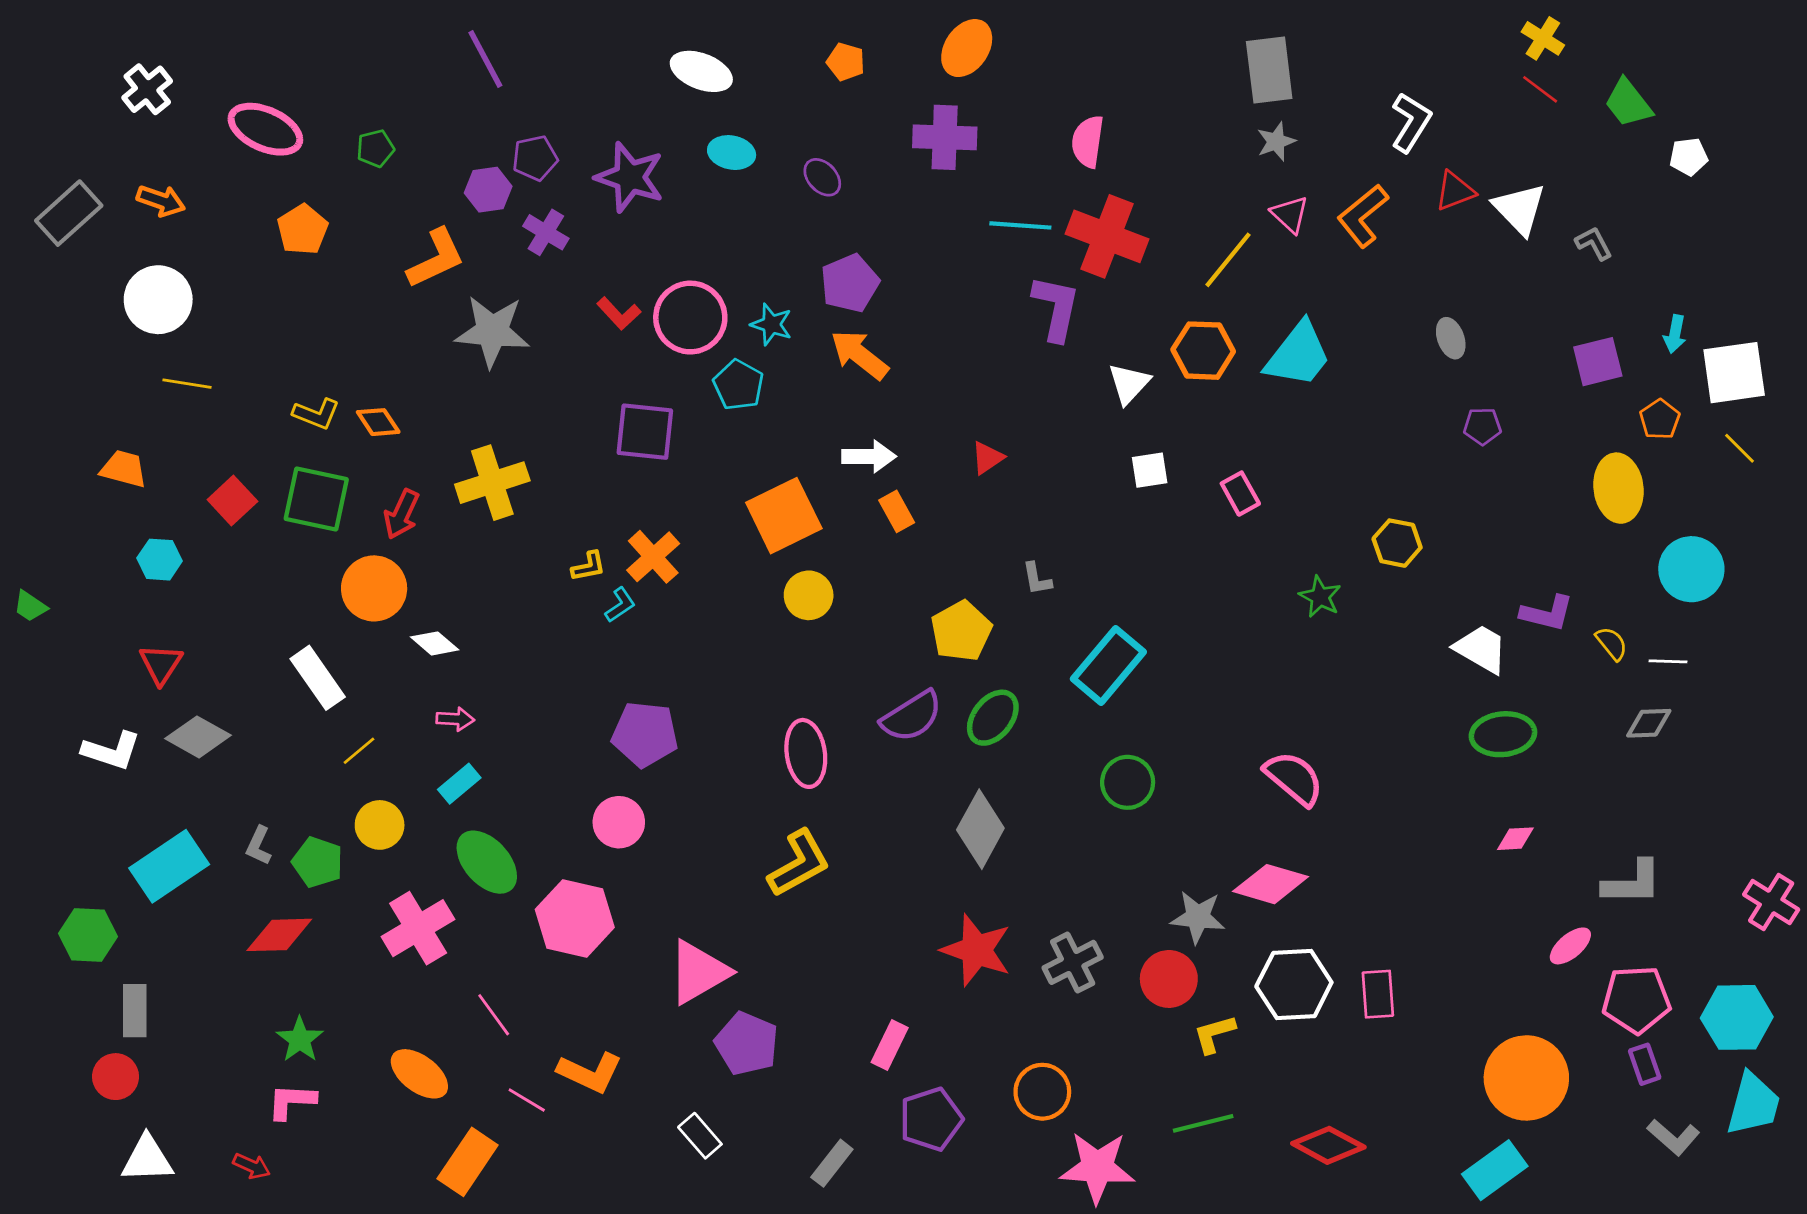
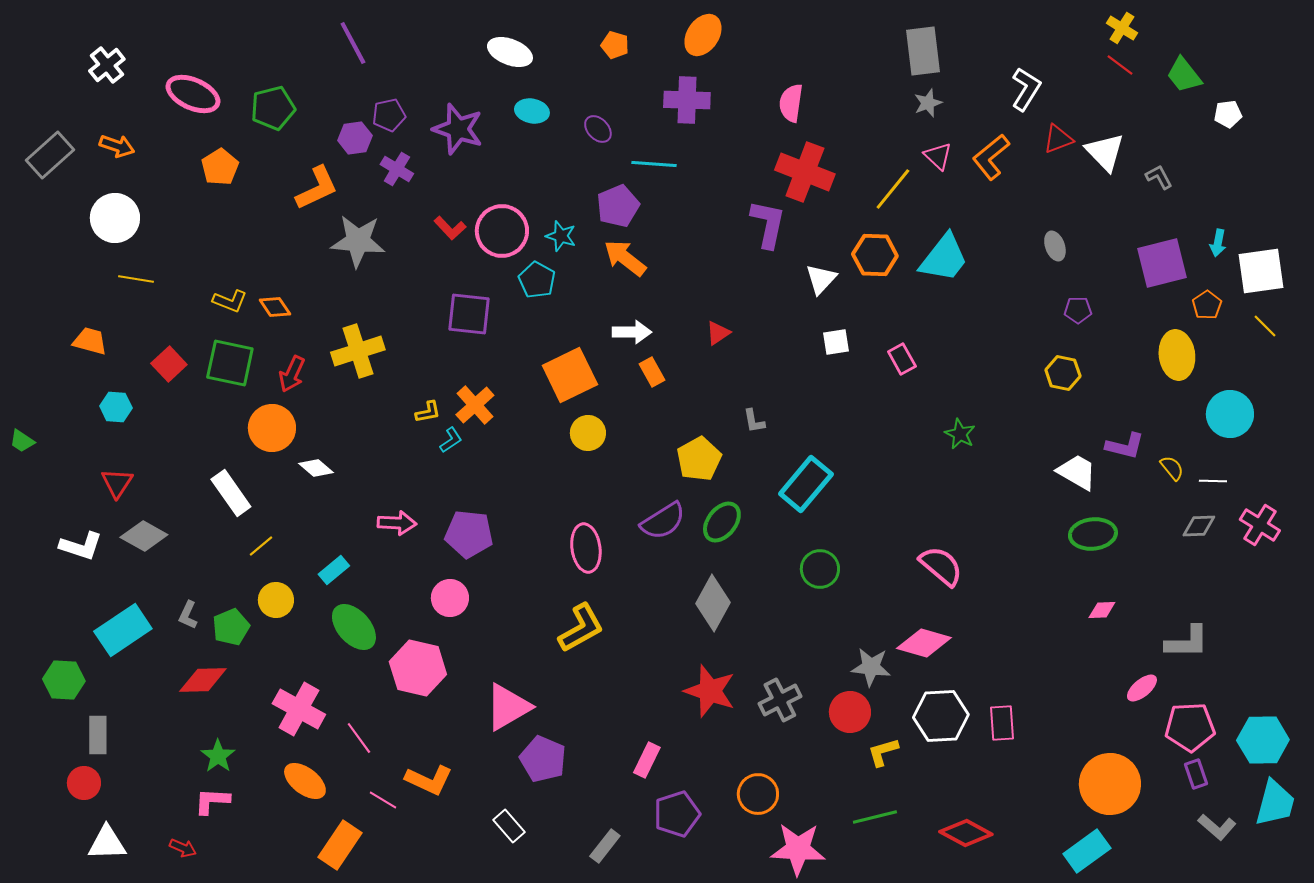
green pentagon: (375, 148) -> (273, 108), size x1.6
cyan line: (1020, 225) -> (654, 164), moved
purple square: (1598, 362) -> (1162, 263), size x1.4
yellow hexagon: (1397, 543) -> (1063, 373), moved
pink arrow: (455, 719) -> (397, 523), moved, size x1.4
green pentagon: (318, 862) -> (231, 627), turned 30
pink cross: (1771, 902) -> (1260, 525), moved
pink cross: (418, 928) -> (299, 709), moved, turned -30

